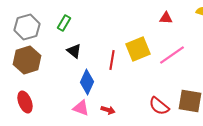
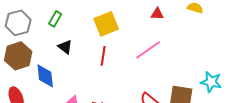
yellow square: (138, 49) -> (106, 24), moved
pink line: (172, 55) -> (148, 50), moved
blue diamond: (87, 82) -> (45, 76), moved, turned -30

